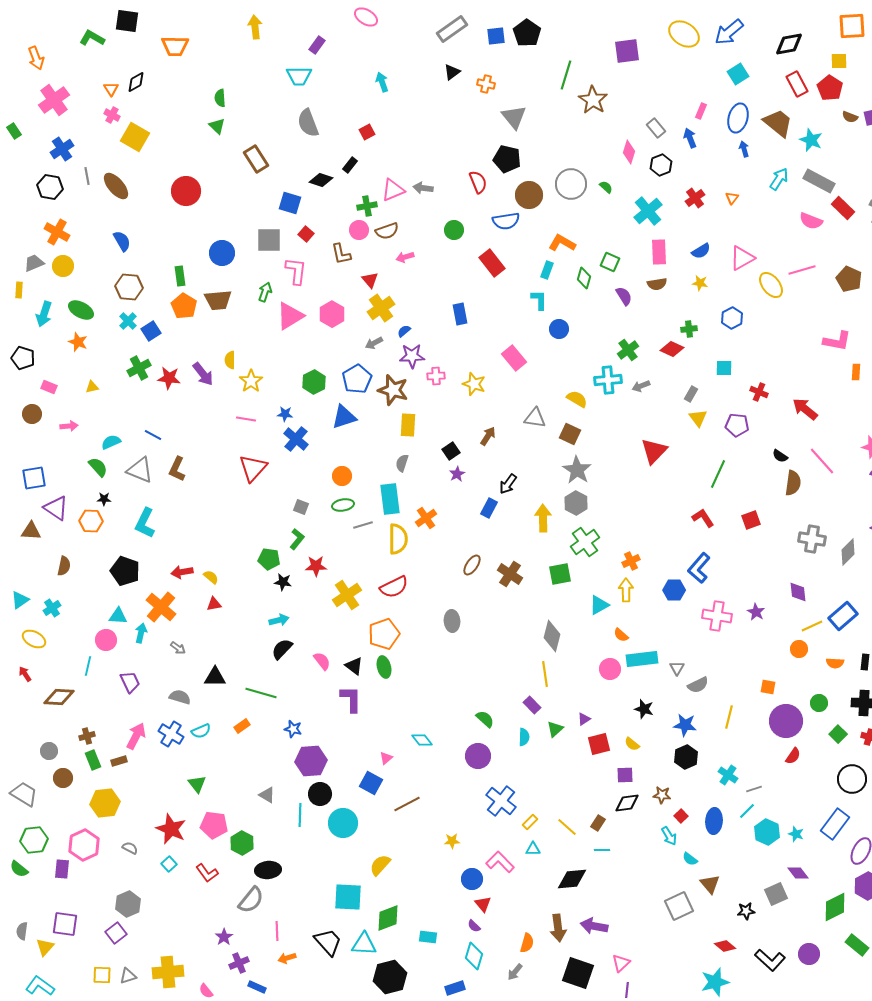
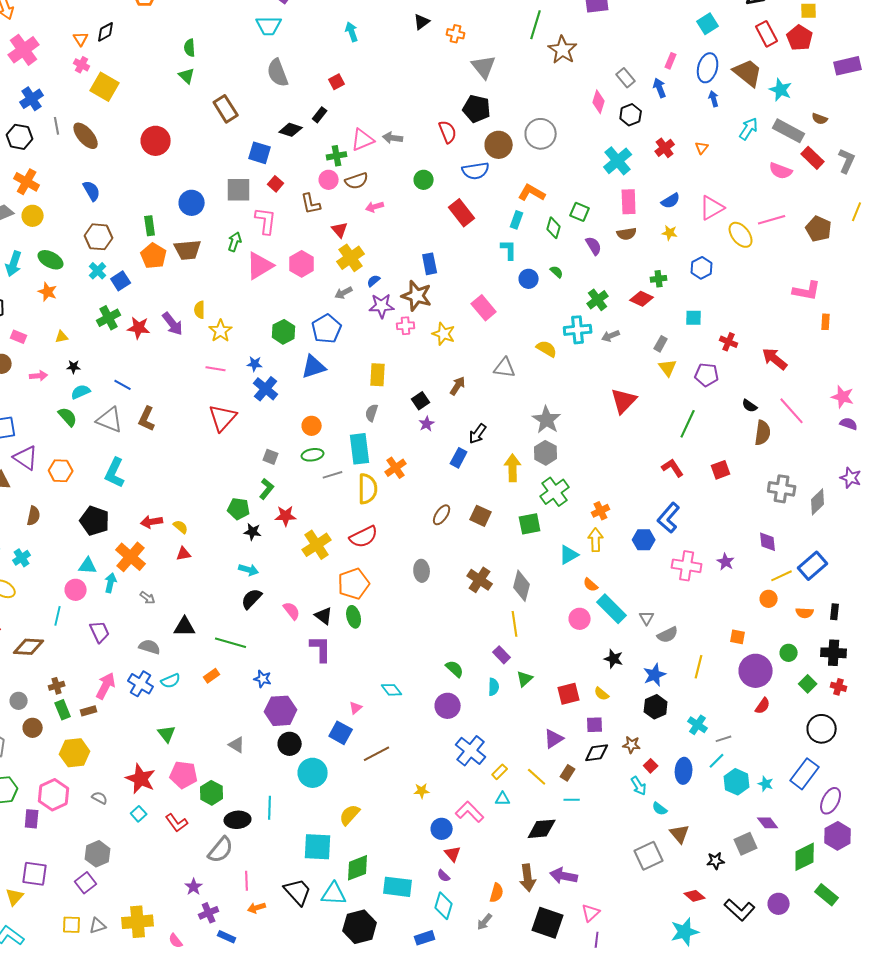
brown semicircle: (850, 117) -> (820, 119), moved
green semicircle: (606, 187) -> (557, 272), moved
brown star: (393, 390) -> (417, 296), moved
brown square: (570, 434) -> (481, 516), moved
black star: (104, 499) -> (74, 367), moved
brown cross: (510, 574) -> (480, 580), moved
cyan arrow: (279, 620) -> (249, 570), turned 30
cyan rectangle: (642, 659) -> (612, 609), turned 52
purple triangle: (584, 719) -> (554, 739), moved, size x1.5
blue star: (685, 725) -> (655, 675), turned -30
cyan line: (300, 815) -> (270, 808), moved
cyan rectangle: (428, 937) -> (398, 887), size x1.6

